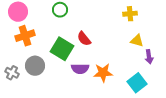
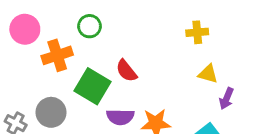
orange cross: (25, 36) -> (57, 55), moved
purple arrow: (149, 57) -> (226, 99), turned 32

